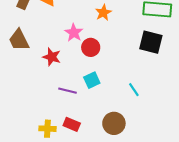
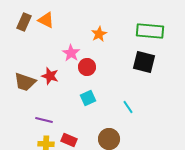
brown trapezoid: (19, 40) -> (25, 82), moved, turned -45
purple line: (68, 91) -> (44, 120), moved

